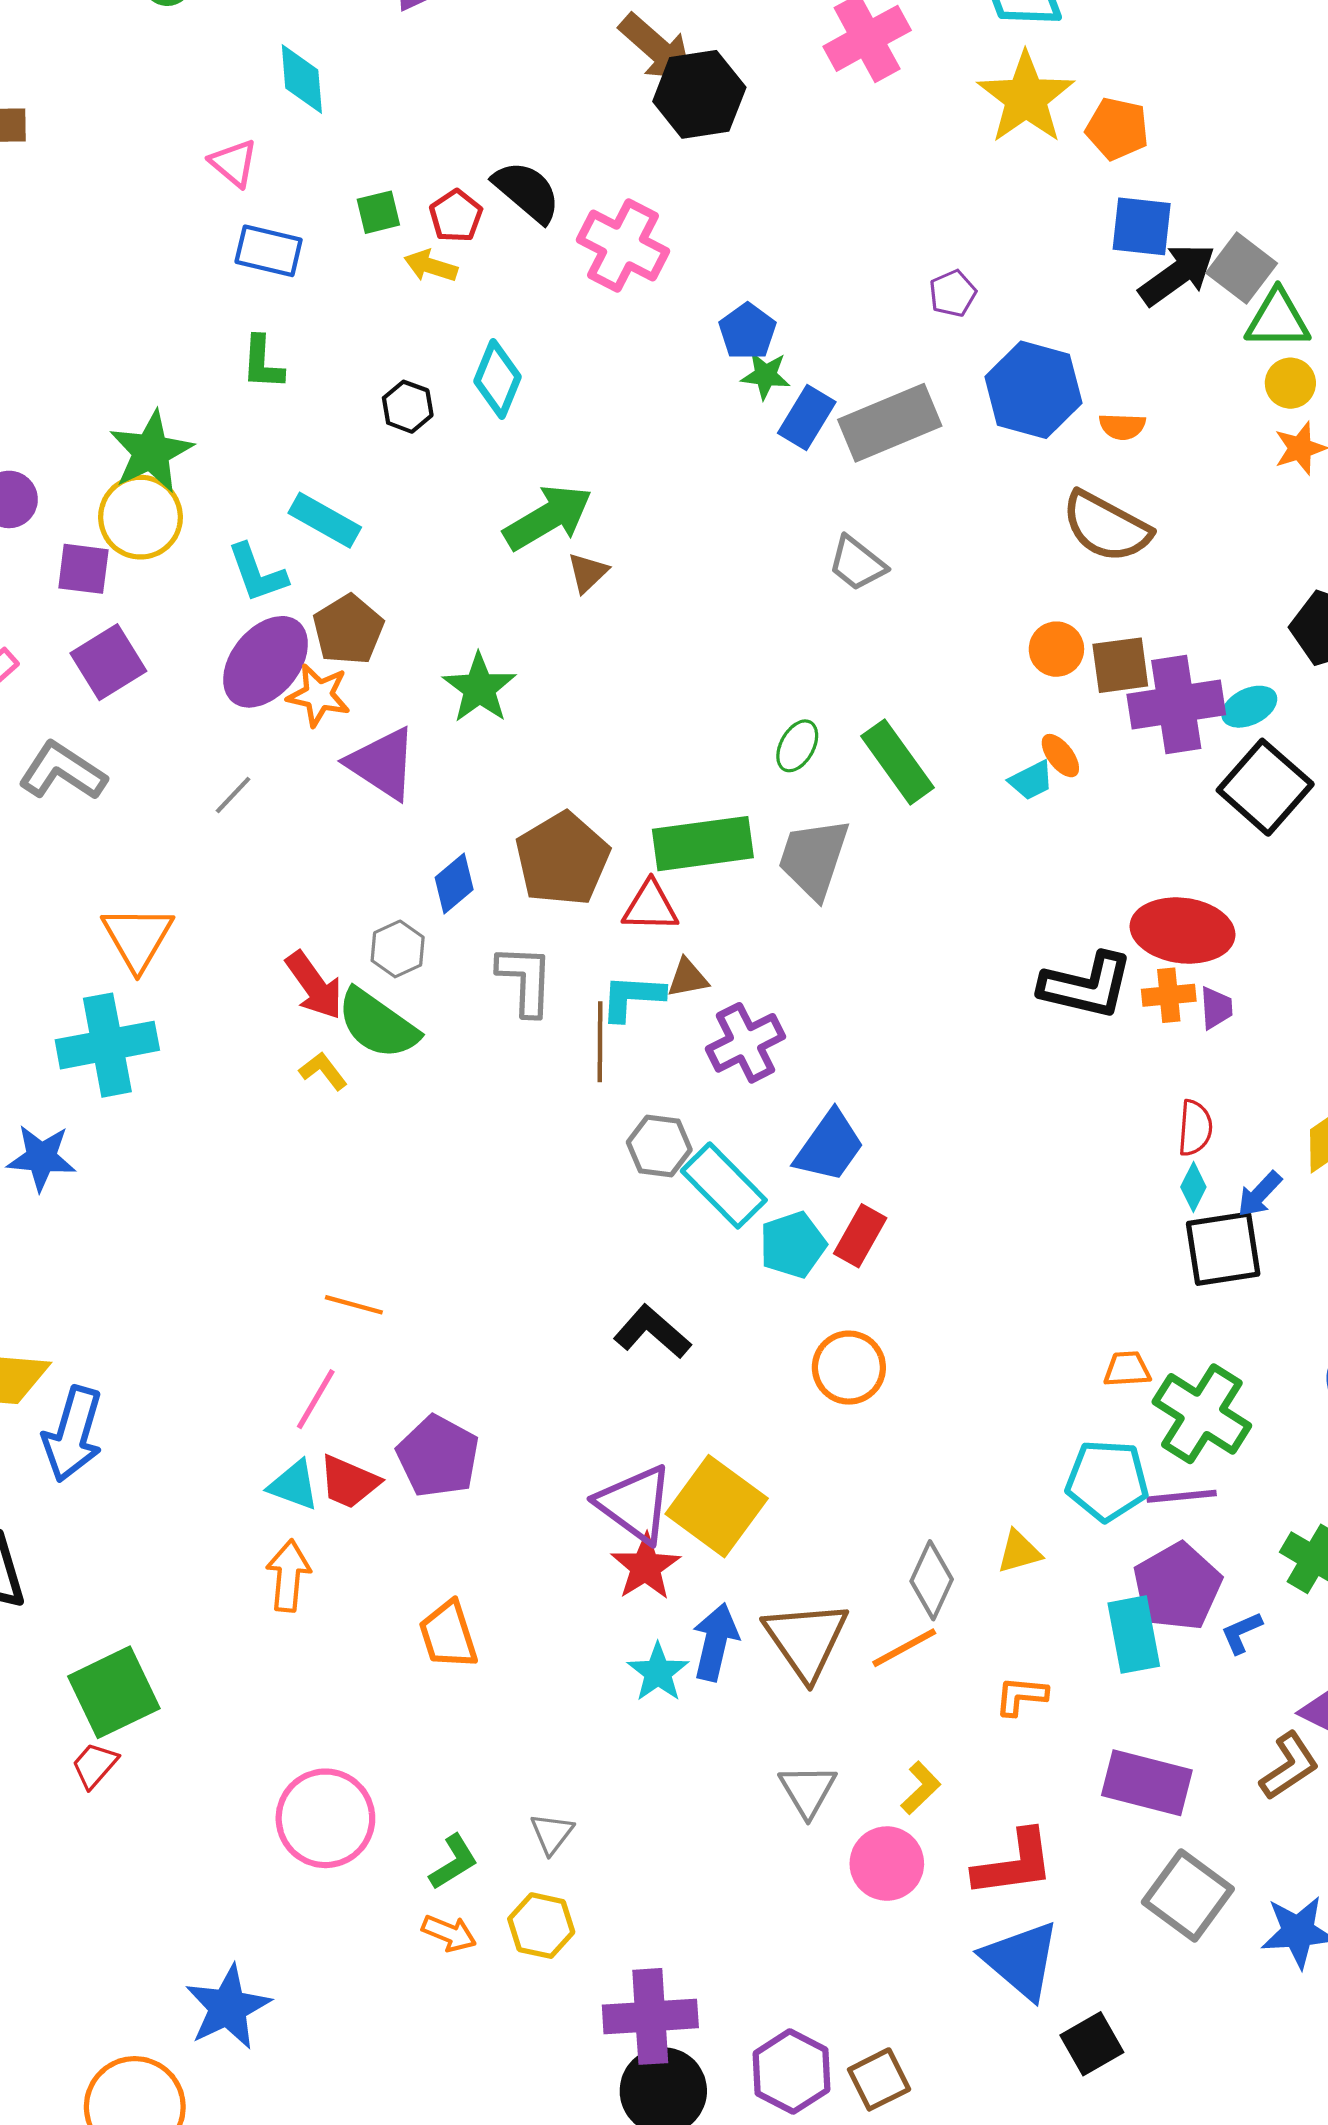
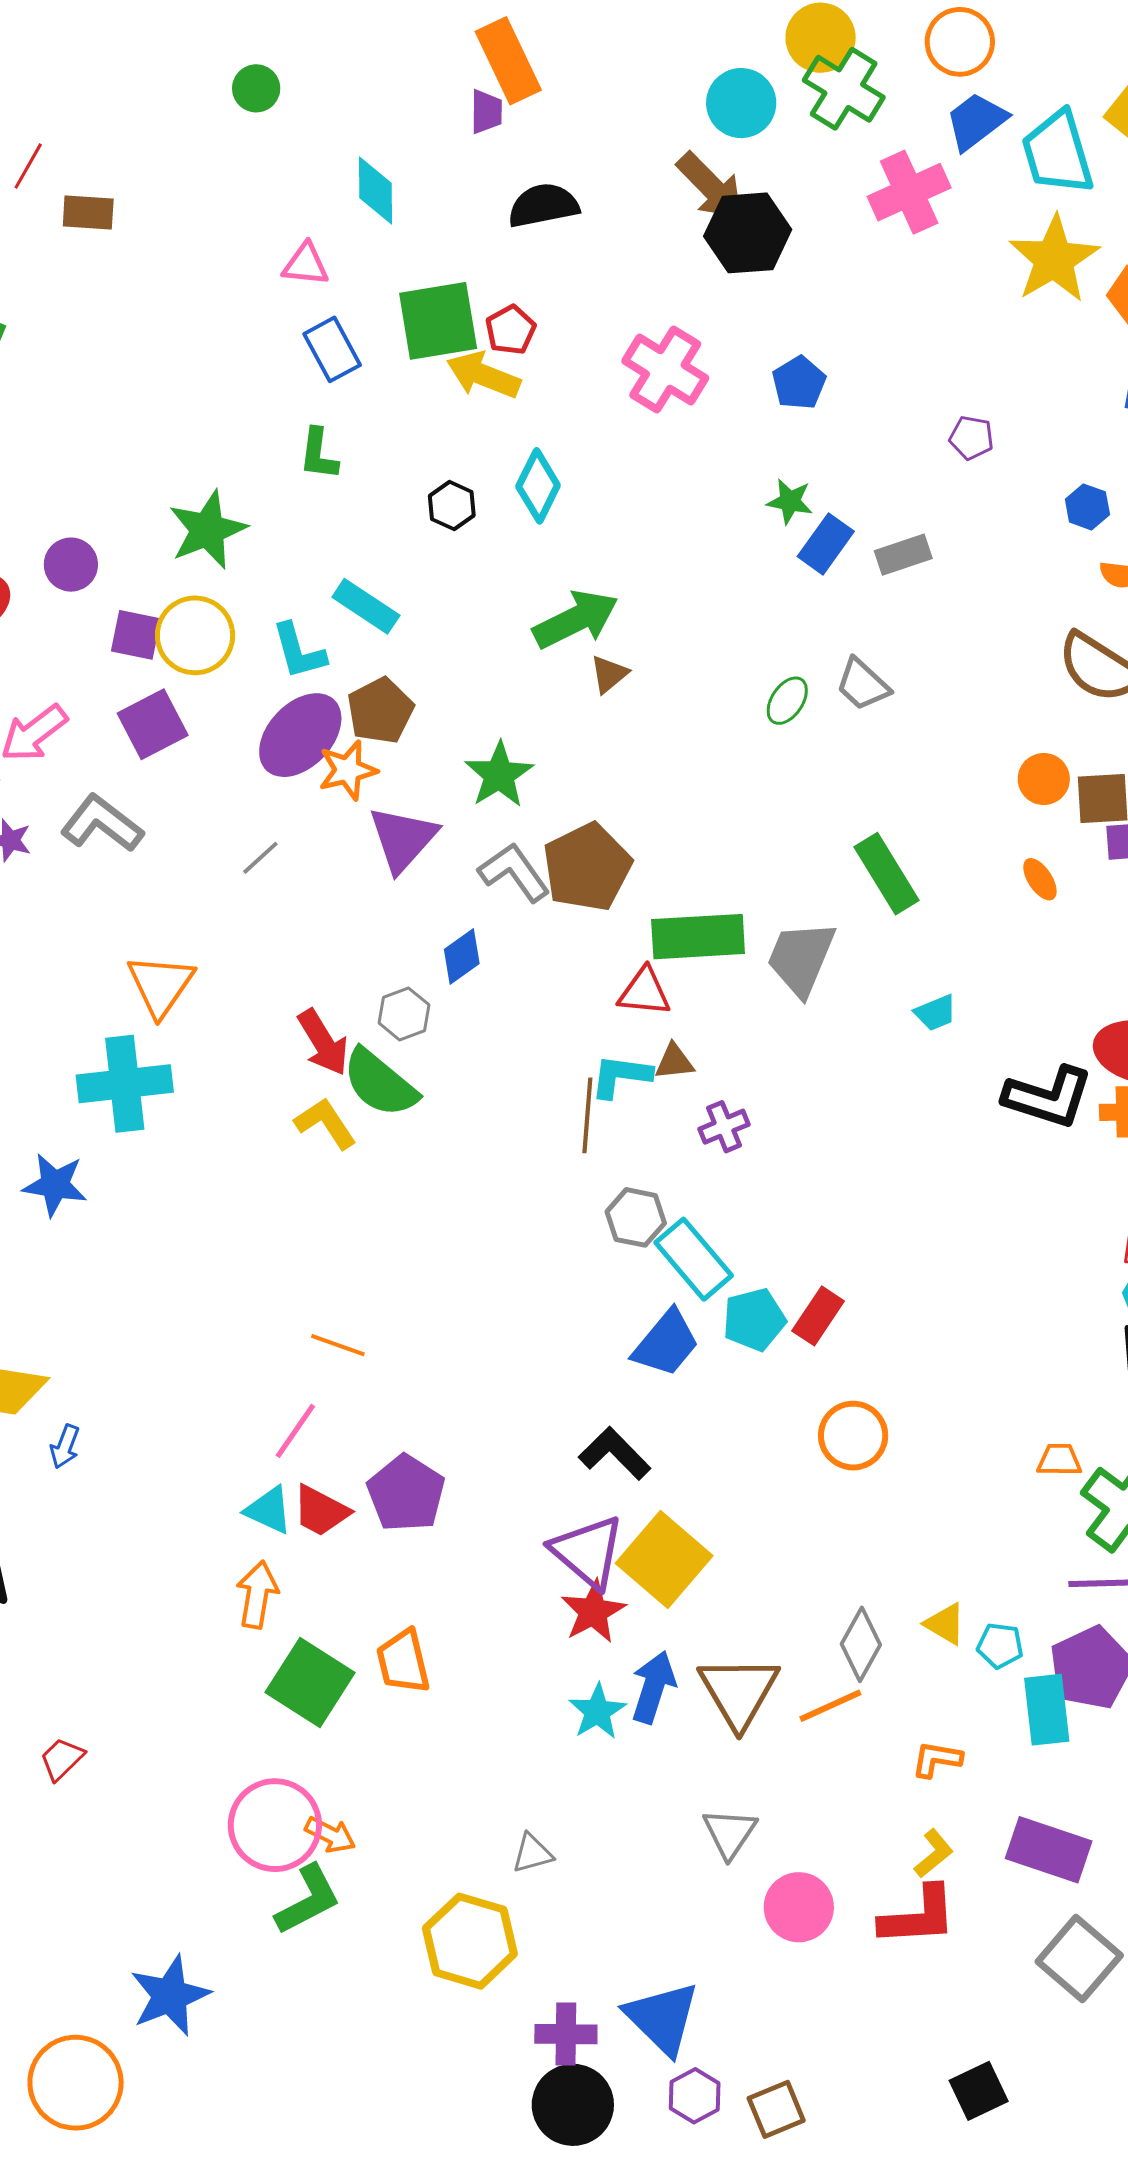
pink triangle: (234, 163) -> (306, 264), turned -39
black semicircle: (527, 192) -> (543, 205), moved, turned -56
green square: (378, 212) -> (438, 321), size x2.0
blue rectangle: (269, 251) -> (332, 349), turned 44
yellow arrow: (431, 266) -> (483, 375), size x1.5
purple pentagon: (953, 293) -> (971, 438), turned 30
blue pentagon: (747, 331) -> (799, 383), moved
blue hexagon: (1033, 390) -> (1087, 507), moved, size x0.5
gray rectangle: (890, 423) -> (903, 555), size x0.6
yellow circle: (141, 517) -> (195, 635), moved
orange star: (319, 695) -> (348, 770), turned -30
green ellipse: (797, 746) -> (787, 701), moved
purple triangle: (382, 764) -> (403, 839), turned 34
cyan trapezoid: (1031, 780) -> (935, 1013), moved
brown pentagon: (562, 859) -> (587, 867), moved
gray L-shape: (525, 980) -> (514, 872), moved, turned -42
purple cross: (746, 1043) -> (724, 1127), size x0.7
yellow L-shape: (323, 1071) -> (326, 1123), size x1.4
blue trapezoid: (829, 1146) -> (666, 1343), moved
black L-shape: (652, 1332) -> (615, 1454), moved
orange circle: (849, 1368) -> (853, 1436), moved
blue arrow: (73, 1434) -> (65, 1447), size x0.5
cyan pentagon: (1107, 1481) -> (1000, 1646), moved, size x0.6
yellow triangle: (1019, 1552) -> (945, 1624), turned 42
green square: (114, 1692) -> (310, 1682), moved, turned -36
yellow L-shape: (921, 1788) -> (934, 1854), moved
gray triangle: (552, 1833) -> (532, 1853), moved, turned 33
green L-shape: (454, 1862) -> (308, 1900), moved, size x1.4
yellow hexagon: (541, 1926) -> (470, 1941), size x1.5
orange arrow: (449, 1933) -> (330, 1835), moved
blue triangle: (1021, 1960) -> (662, 2018), moved
purple cross: (650, 2016) -> (566, 2034), size x0.7
purple hexagon: (791, 2072) -> (695, 2096), size x0.7

